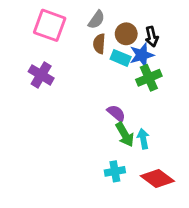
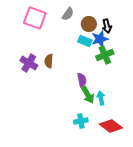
brown semicircle: (99, 44) -> (49, 61), moved
purple cross: (41, 75) -> (29, 63), moved
purple semicircle: (116, 113) -> (82, 80), turned 40

